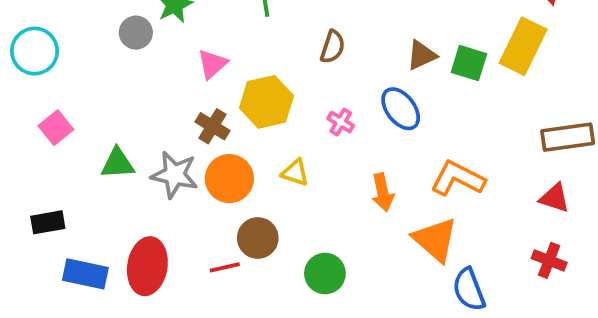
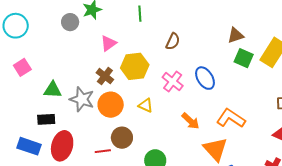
brown triangle: (422, 55) -> (236, 35), moved
pink cross: (341, 122) -> (173, 81), size x1.5
orange arrow: (383, 192) -> (191, 121), turned -42
black rectangle: (48, 222) -> (46, 119), moved

